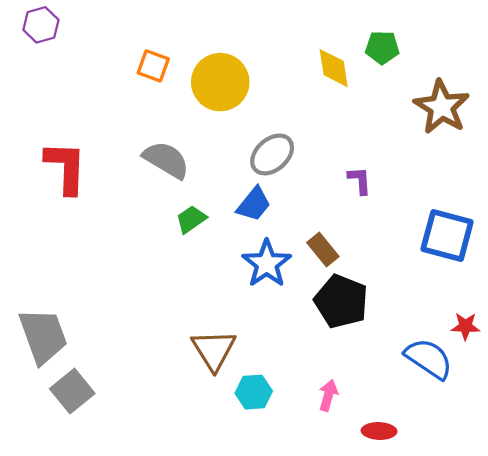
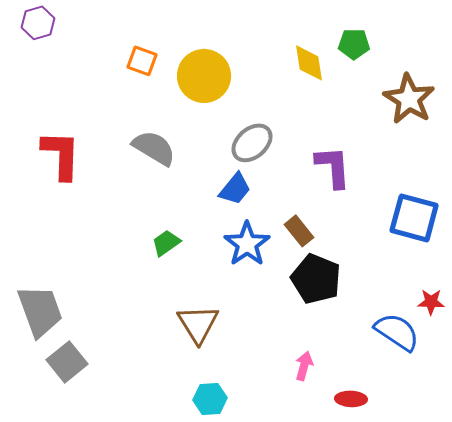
purple L-shape: (360, 180) -> (333, 167), size x1.6
green trapezoid: (191, 219) -> (166, 243), moved
cyan hexagon: (254, 392) -> (210, 399), moved

